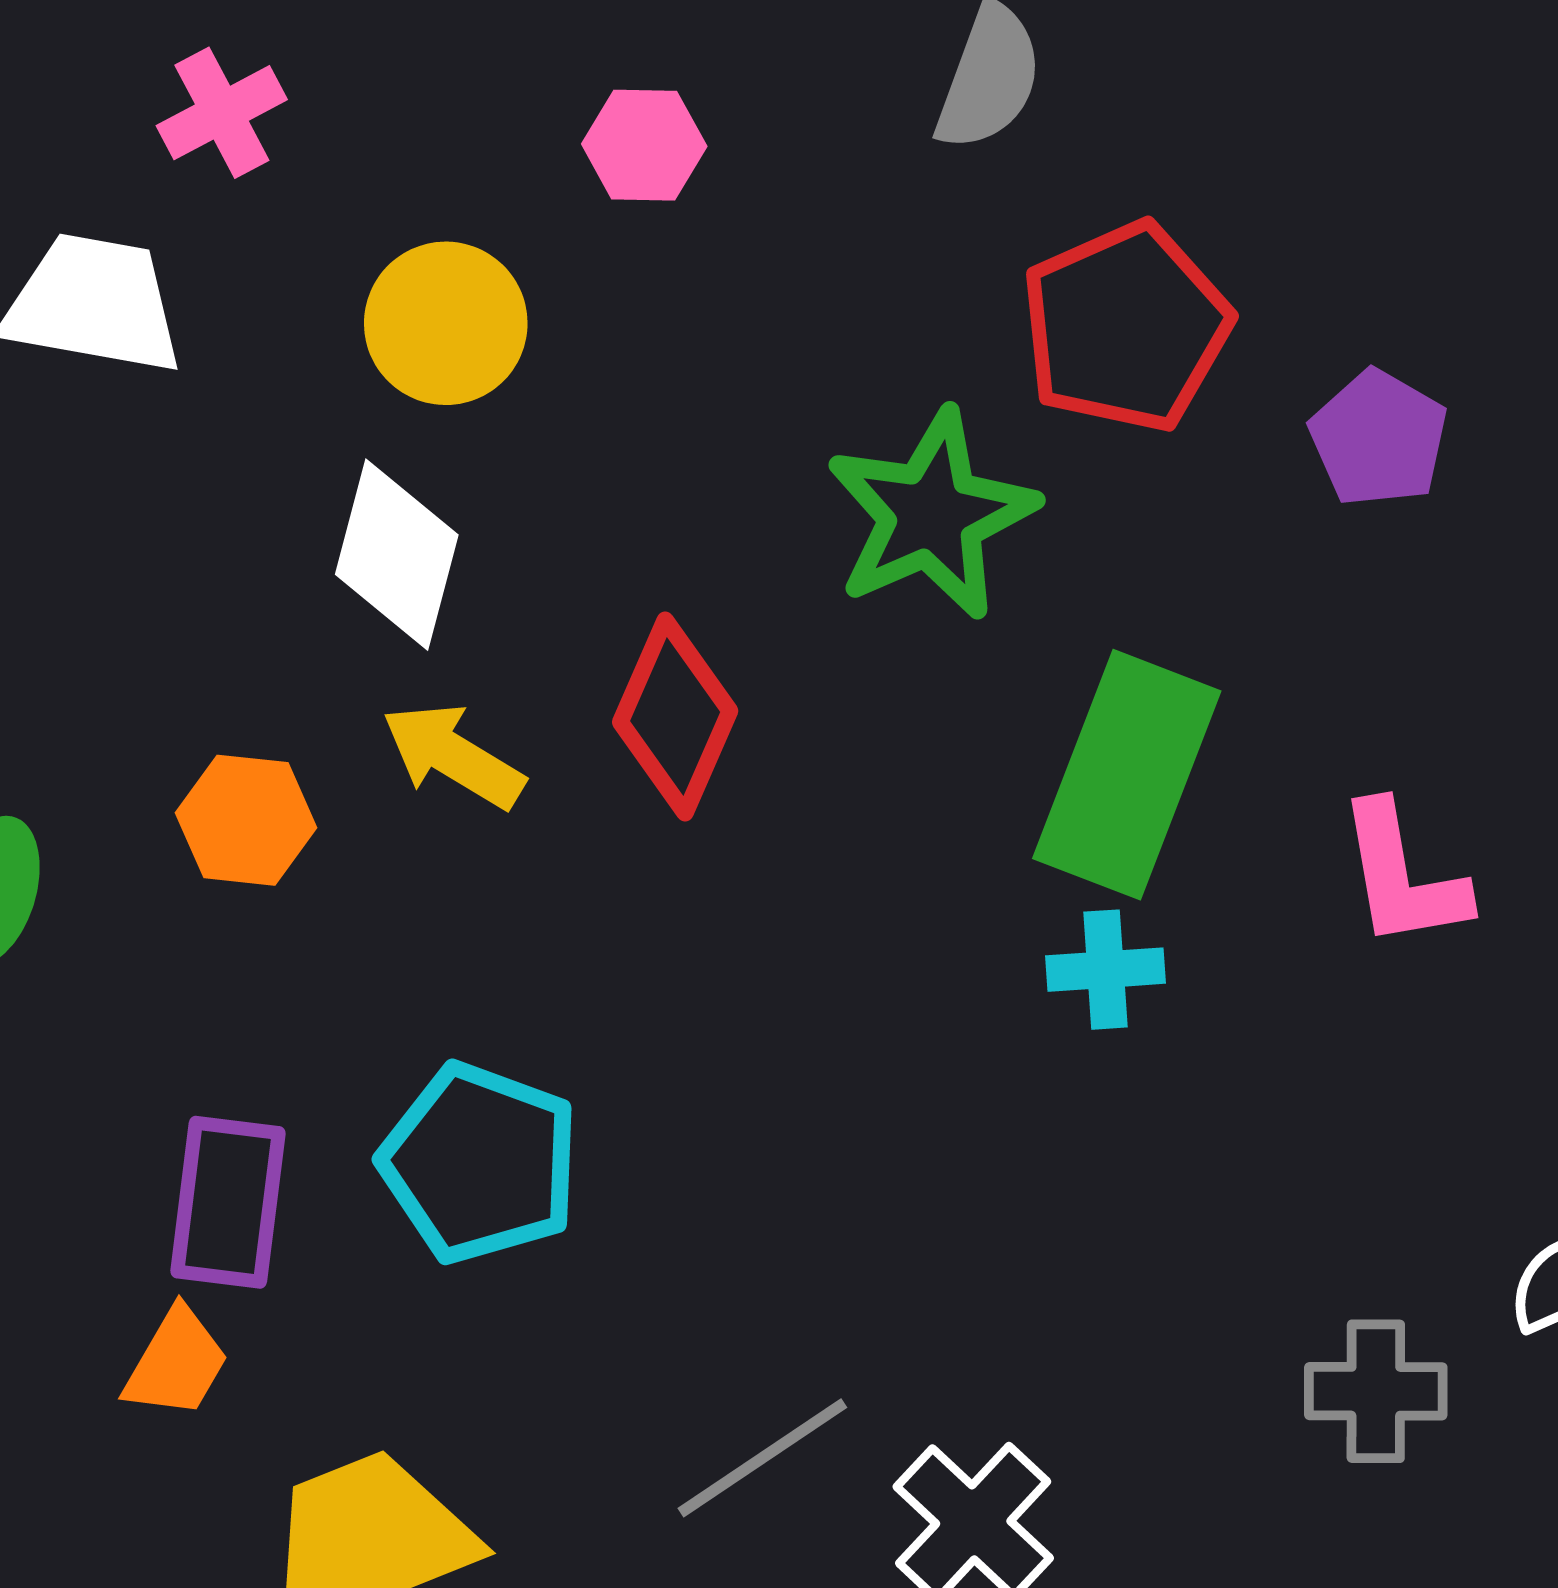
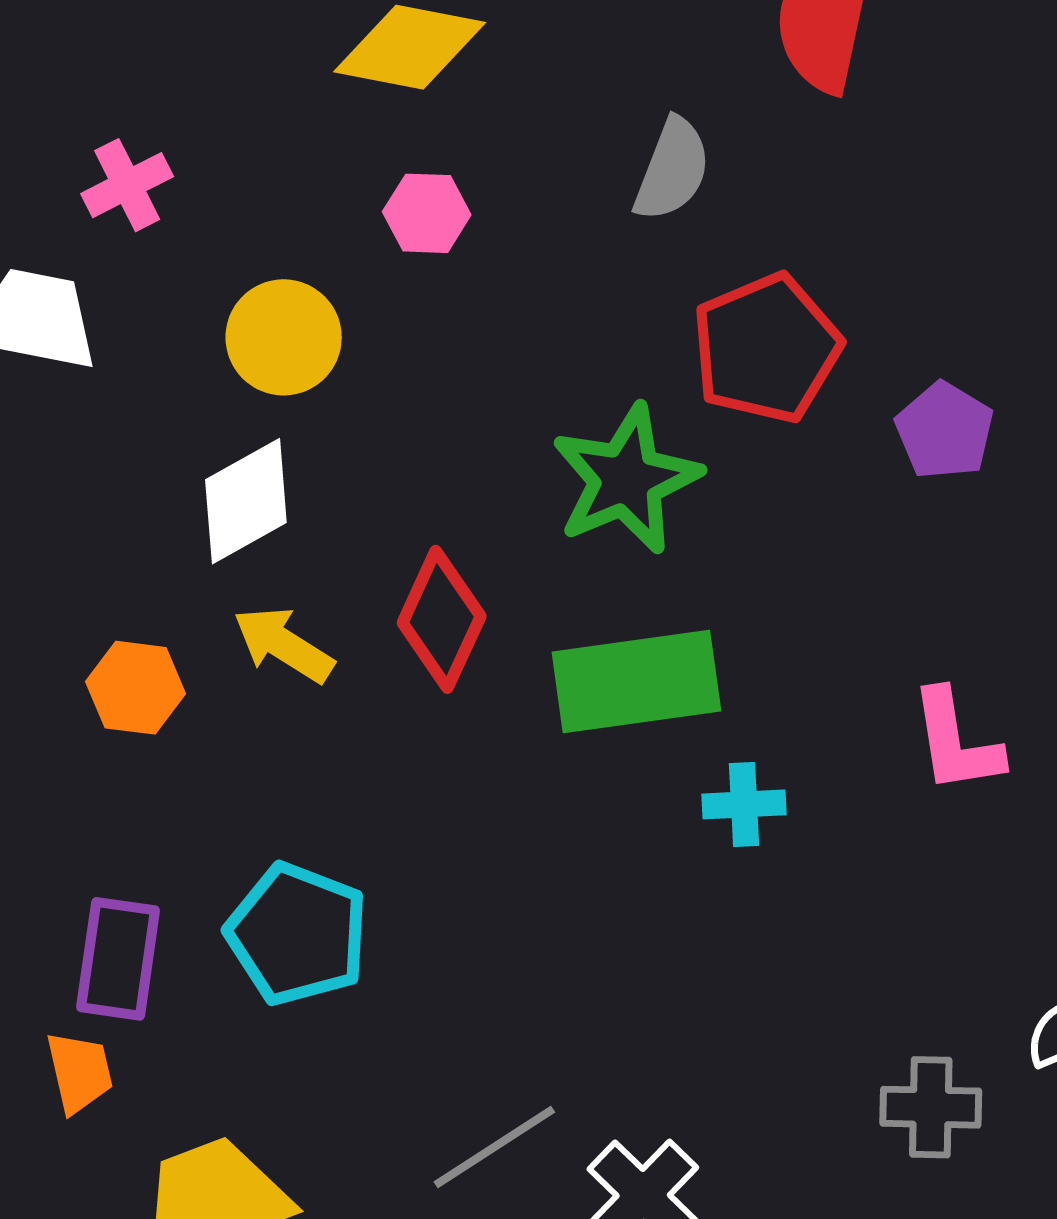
white diamond: (397, 555) -> (246, 501), turned 45
green rectangle: (1127, 775) -> (636, 681), moved, turned 60
orange trapezoid: (176, 1363) -> (79, 1072), turned -44

